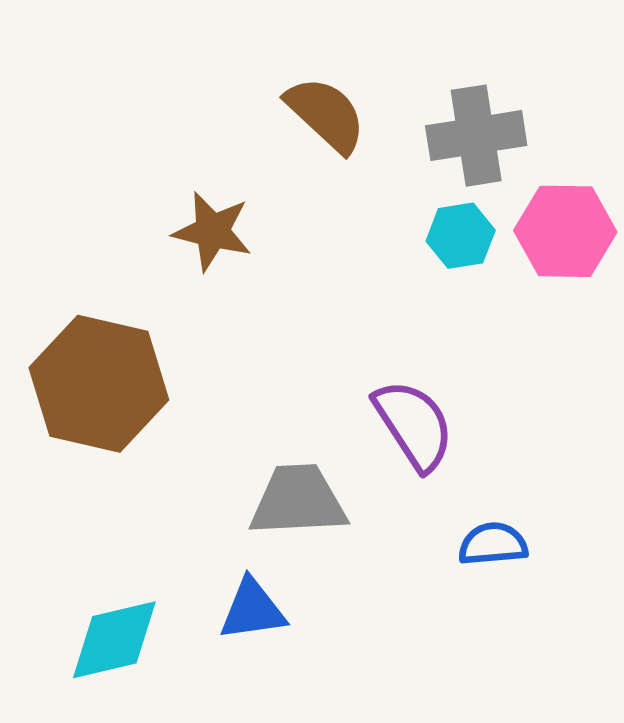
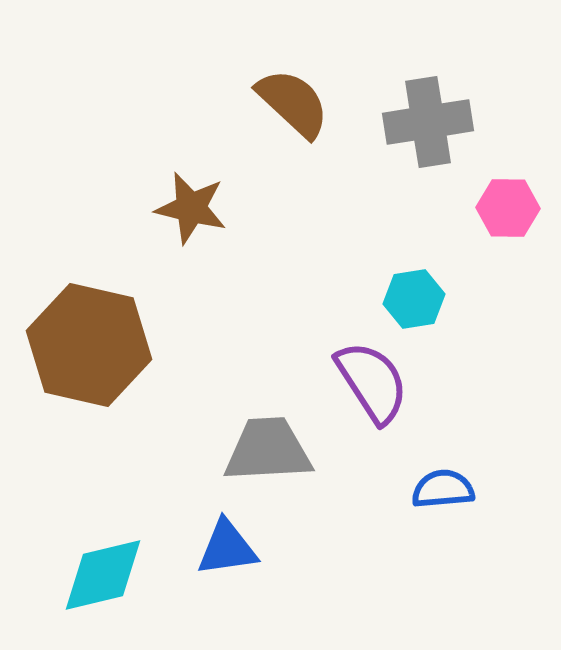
pink hexagon: (565, 231) -> (508, 208), size x0.7
cyan hexagon: (461, 236) -> (414, 299), moved

